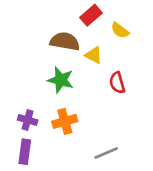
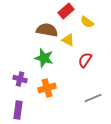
red semicircle: (117, 83) -> (85, 60), turned 49
purple cross: (28, 120) -> (20, 79), moved
gray line: (106, 153) -> (93, 98), moved

